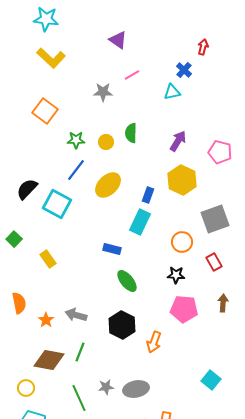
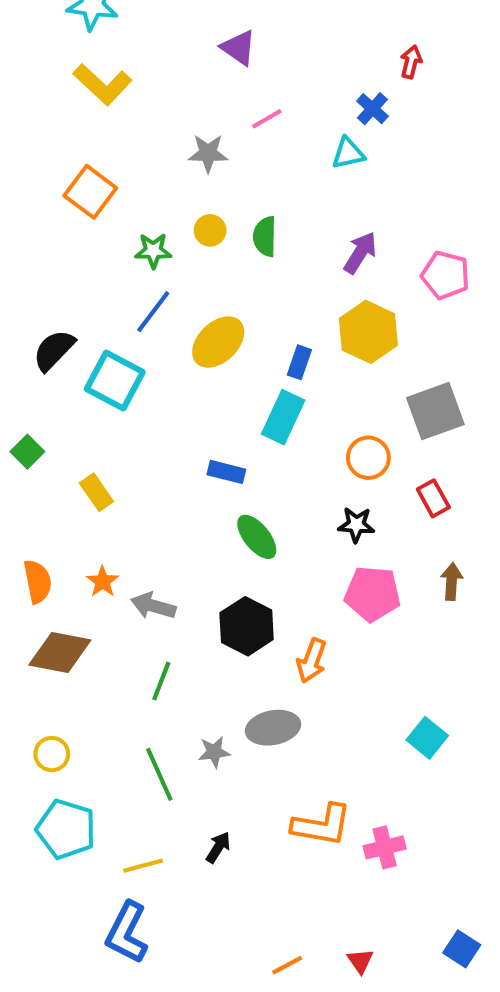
yellow circle: (106, 142) -> (210, 230), moved
orange star: (46, 320) -> (103, 582), moved
brown diamond: (49, 360) -> (60, 653), moved
gray ellipse: (136, 389) -> (273, 728), moved

